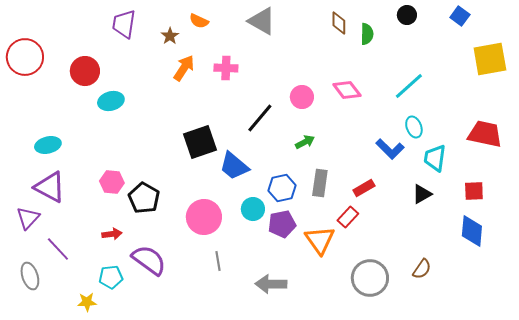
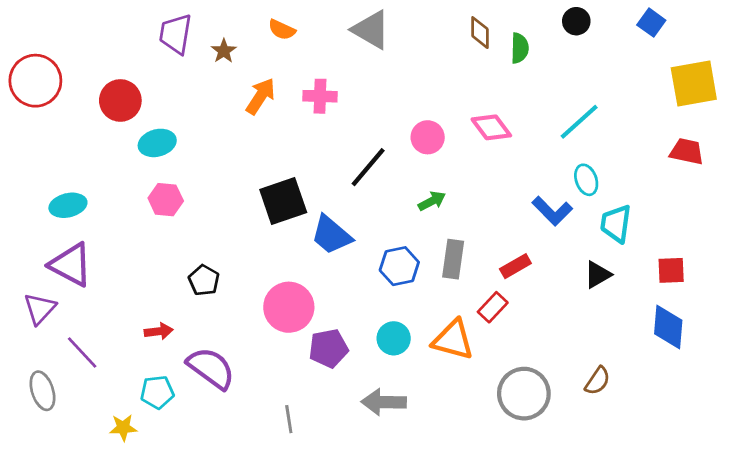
brown star: (170, 36) -> (224, 51), moved
red trapezoid: (485, 134) -> (687, 151), moved, size x0.7
pink hexagon: (112, 182) -> (166, 200), moved
black pentagon: (144, 198) -> (204, 280), size x0.7
cyan circle: (253, 209) -> (394, 338), moved
purple pentagon: (282, 224) -> (328, 348), moved
orange triangle: (320, 240) -> (453, 340), turned -40
gray line: (218, 261) -> (289, 419), moved

